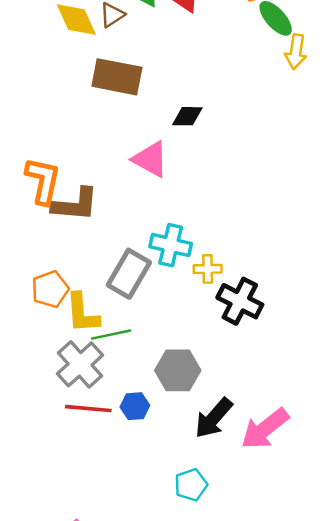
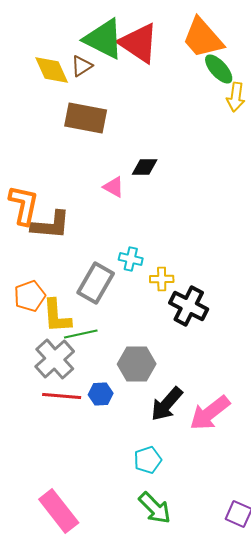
black diamond: (187, 116) -> (145, 167), moved
pink triangle: (150, 159) -> (114, 187), size x0.7
cyan cross: (171, 245) -> (131, 259), size x0.7

